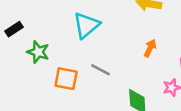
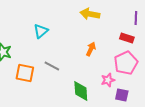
cyan triangle: (86, 25) -> (41, 31), size x0.7

